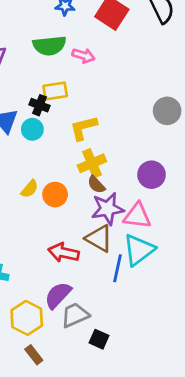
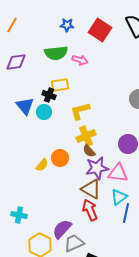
yellow semicircle: (30, 189) -> (42, 165), moved
cyan triangle: (139, 250) -> (119, 197), size x0.7
red arrow: (64, 253) -> (90, 210), moved, turned 55
blue line: (117, 268) -> (126, 213), moved

